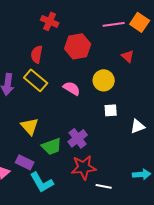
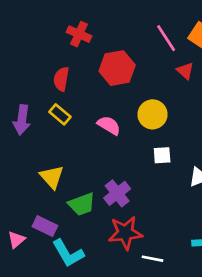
pink line: (114, 24) -> (166, 38), turned 65
red triangle: (128, 56) -> (185, 71), moved
yellow rectangle: (36, 80) -> (60, 114), size x0.7

